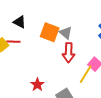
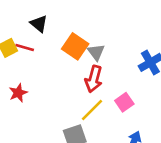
yellow line: (86, 74) -> (92, 110), moved
red star: (37, 85) -> (18, 93), moved

